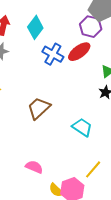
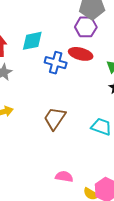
cyan diamond: (35, 27) -> (32, 41), turned 55
red ellipse: (79, 52) -> (81, 54), turned 65

